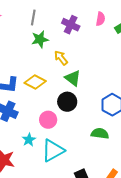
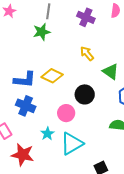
green star: (40, 39) -> (42, 32), moved
yellow arrow: (61, 58) -> (87, 54), moved
green triangle: (73, 78) -> (111, 71), moved

